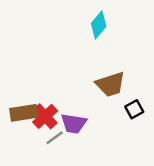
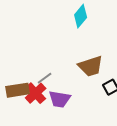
gray line: (55, 138) -> (45, 78), moved

